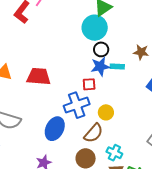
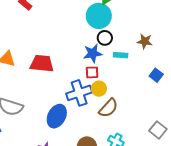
blue star: (100, 66) -> (93, 53), moved
yellow circle: (106, 112) -> (99, 89), moved
brown semicircle: (93, 133) -> (108, 108), moved

